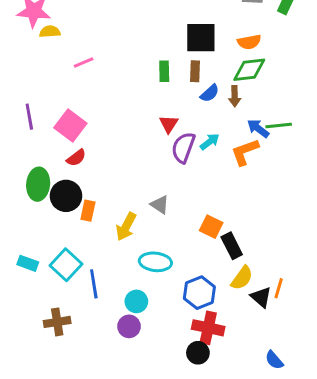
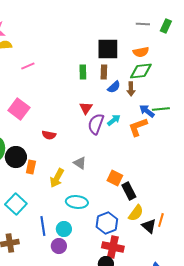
red semicircle: (76, 158) -> (49, 135), moved, turned 48
blue line: (94, 284) -> (43, 226), moved

